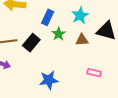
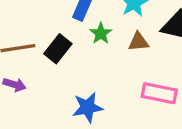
pink rectangle: (94, 73) -> (159, 93), size x1.5

